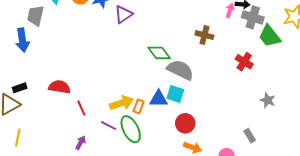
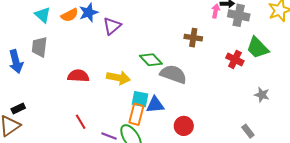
gray trapezoid: (36, 16) -> (39, 47), moved
green trapezoid: (270, 36) -> (258, 48), moved
red semicircle: (60, 87) -> (78, 76), moved
cyan square: (175, 94) -> (140, 99), moved
yellow arrow: (122, 103) -> (118, 78), moved, turned 35
orange rectangle: (139, 106) -> (136, 114), size x1.5

